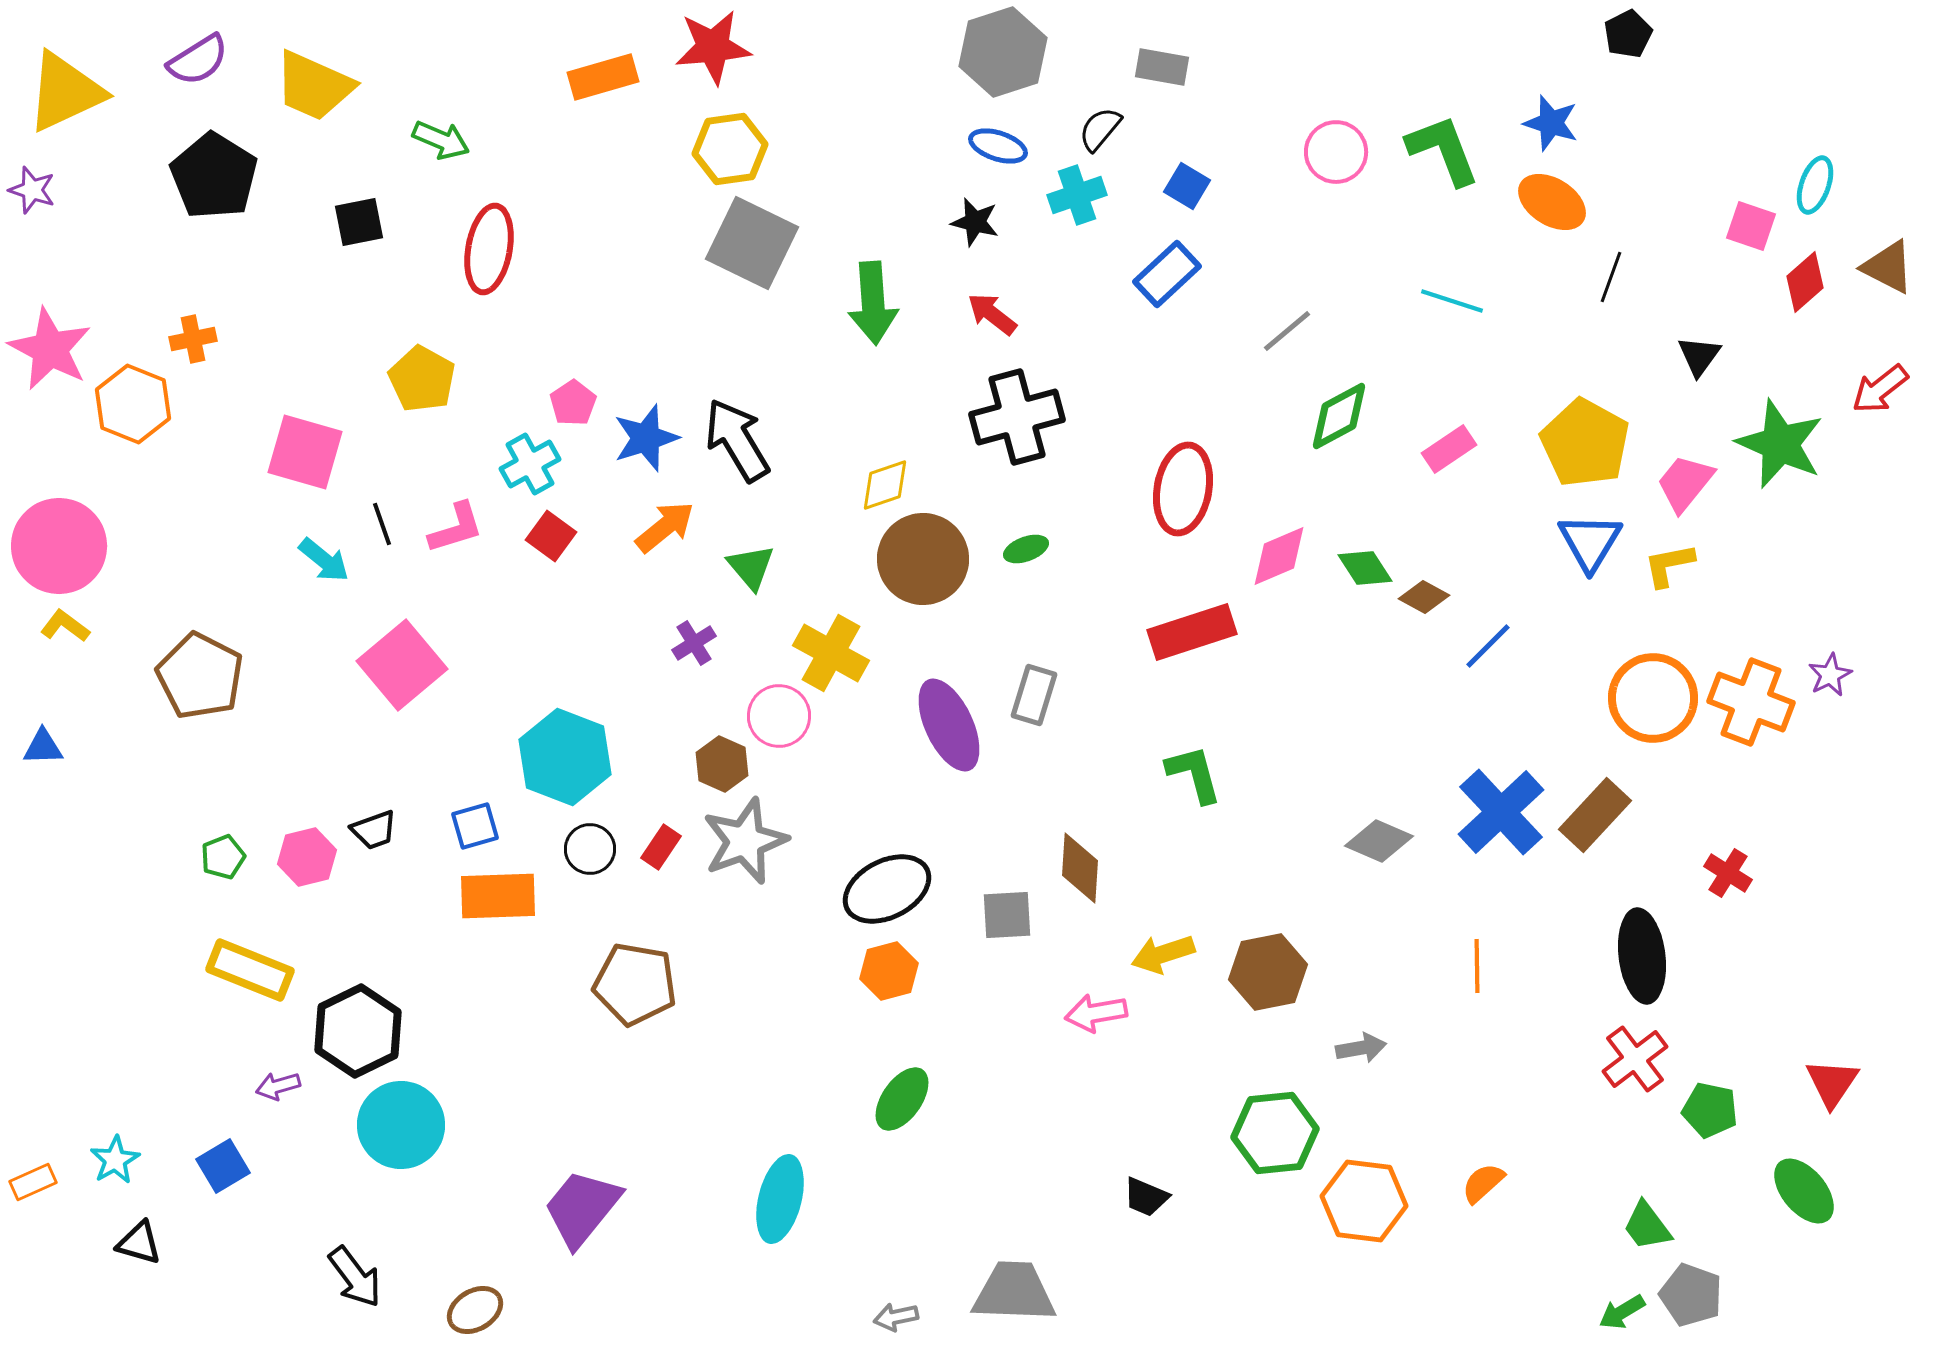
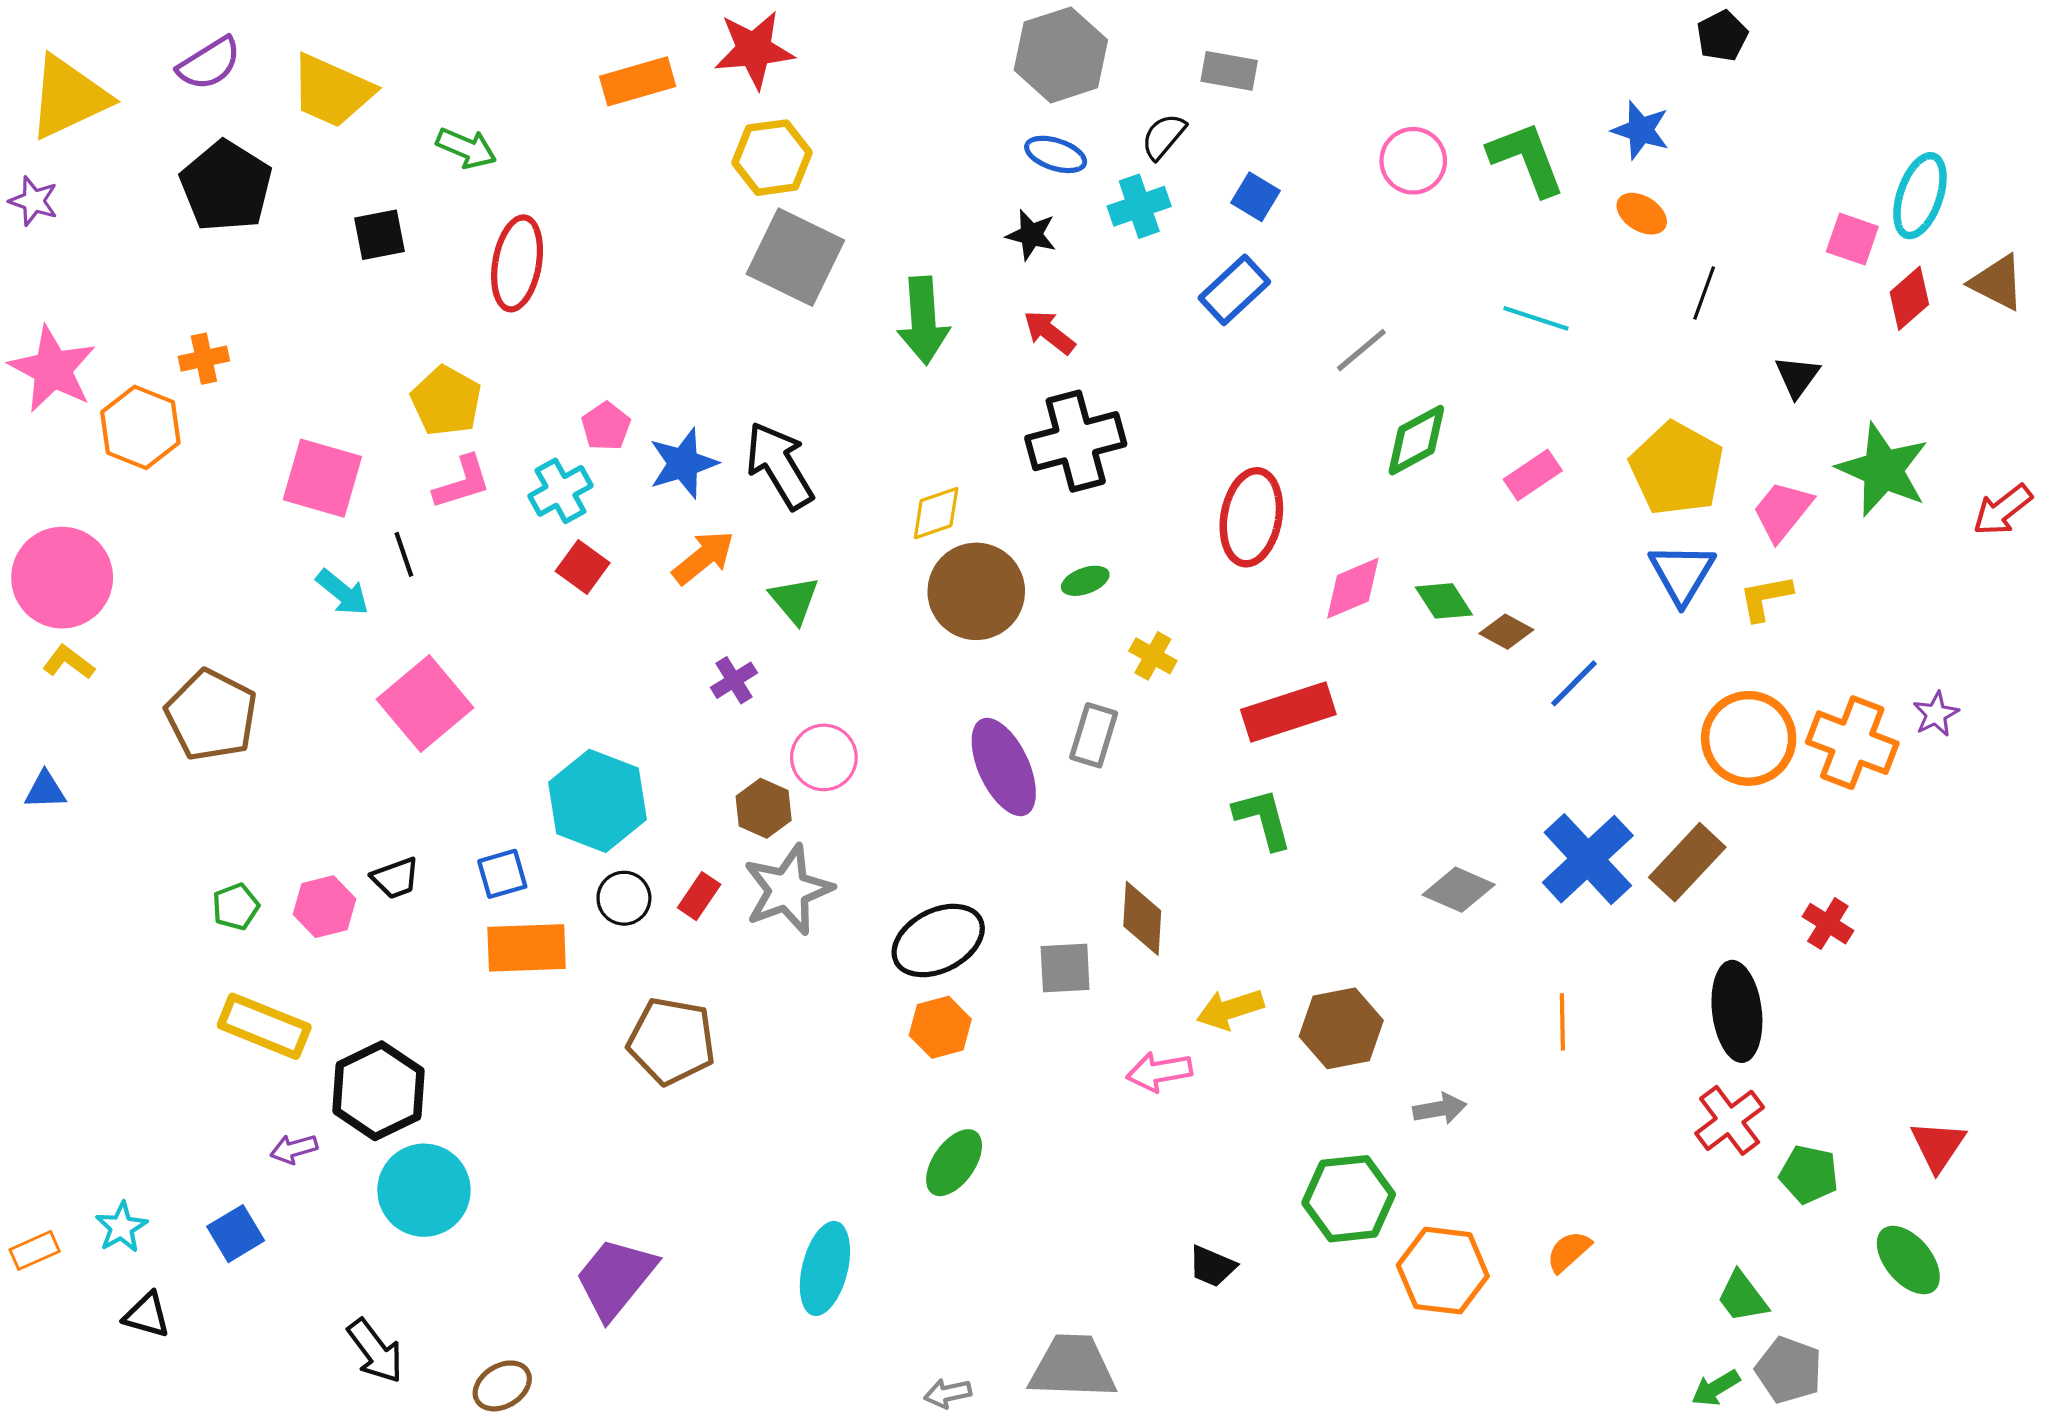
cyan ellipse: (1815, 185) -> (1920, 196), size x1.4
orange ellipse: (1552, 202) -> (1642, 214), size x0.7
red arrow: (1880, 389) -> (2003, 510), moved
pink L-shape: (456, 528) -> (462, 482), moved
red rectangle: (1192, 632) -> (1288, 712), moved
yellow cross: (831, 653) -> (1153, 656), moved, size x0.6

